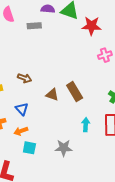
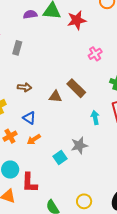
gray rectangle: (34, 26) -> (17, 48), moved, turned -56
pink cross: (105, 55) -> (95, 54), moved
cyan square: (29, 148) -> (60, 158), moved, turned -32

